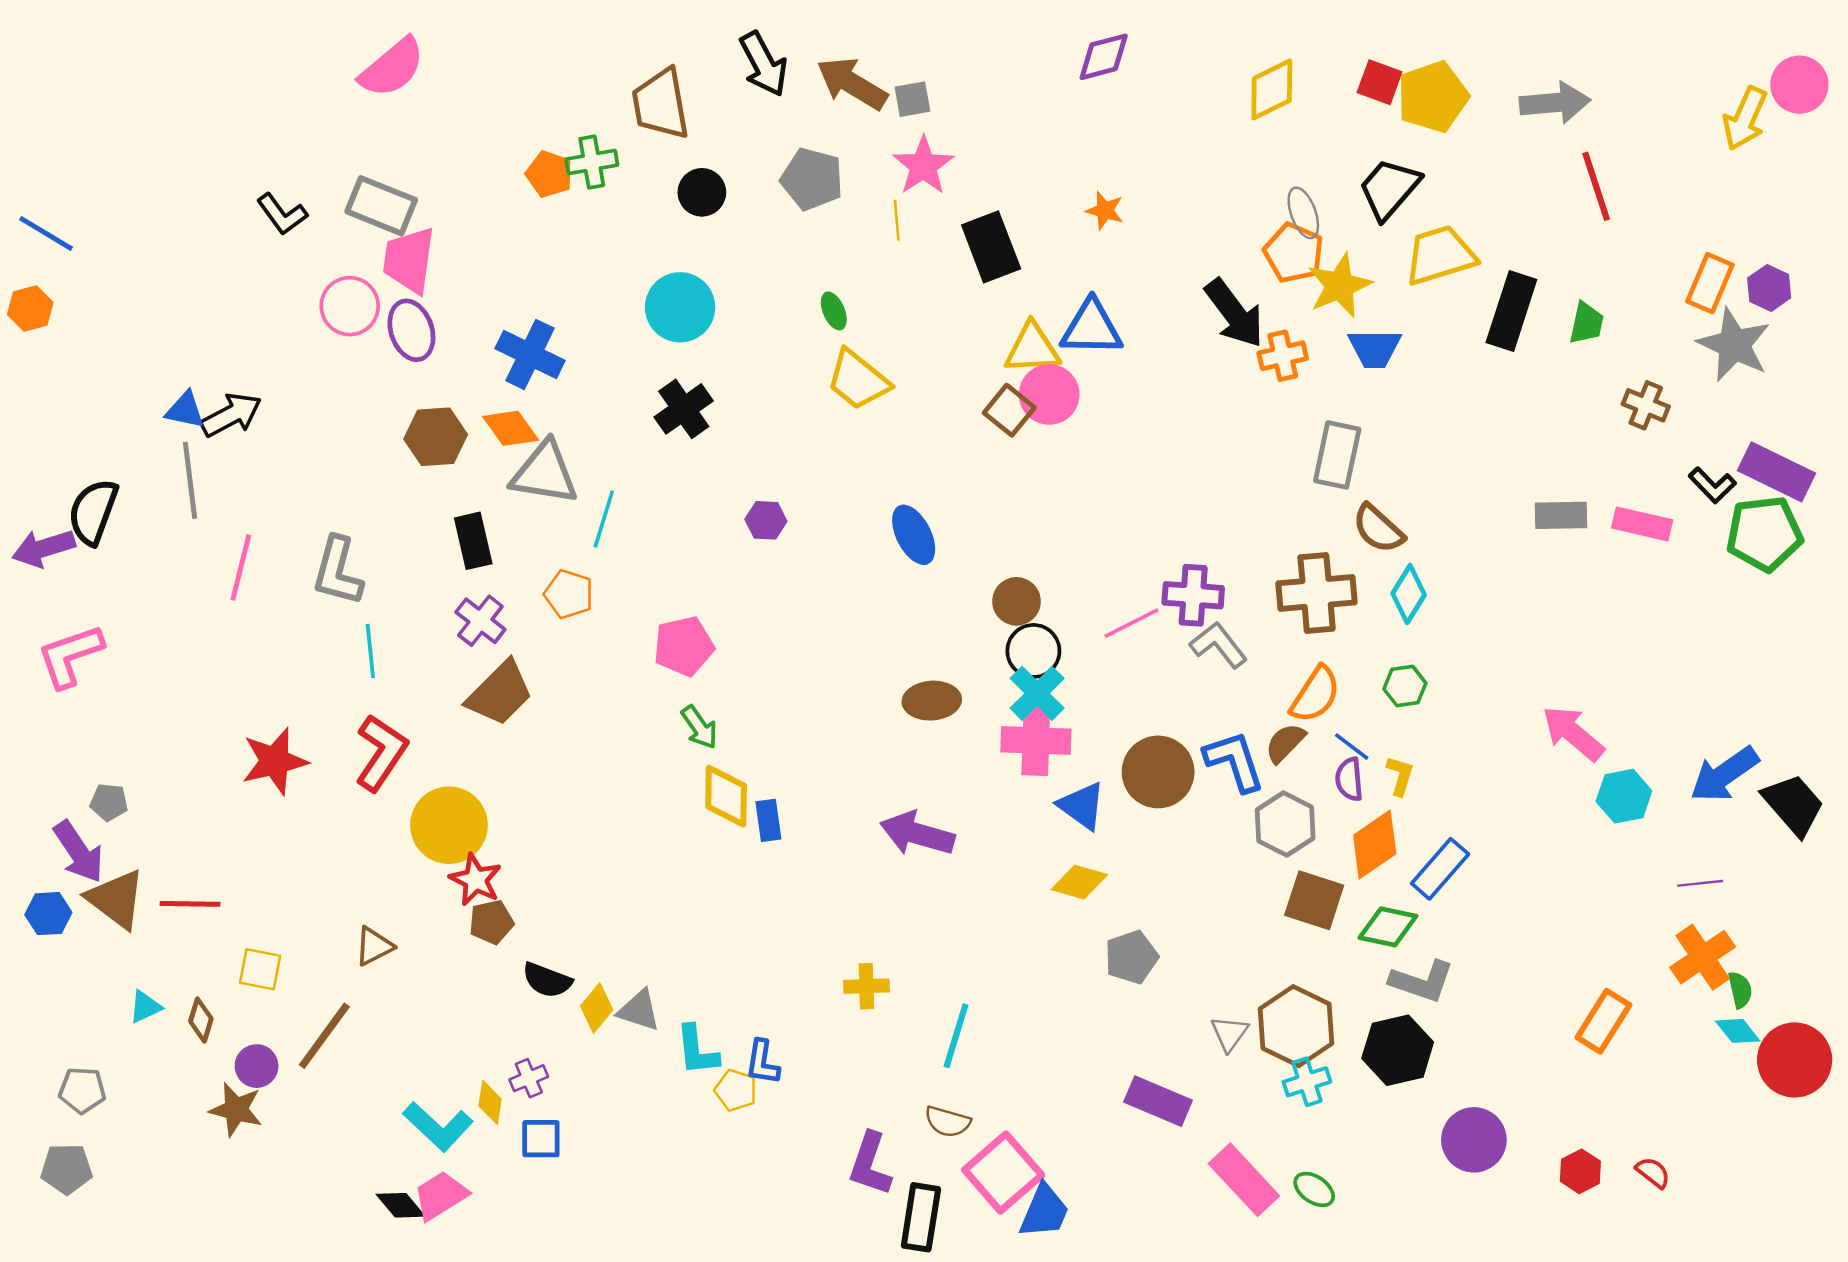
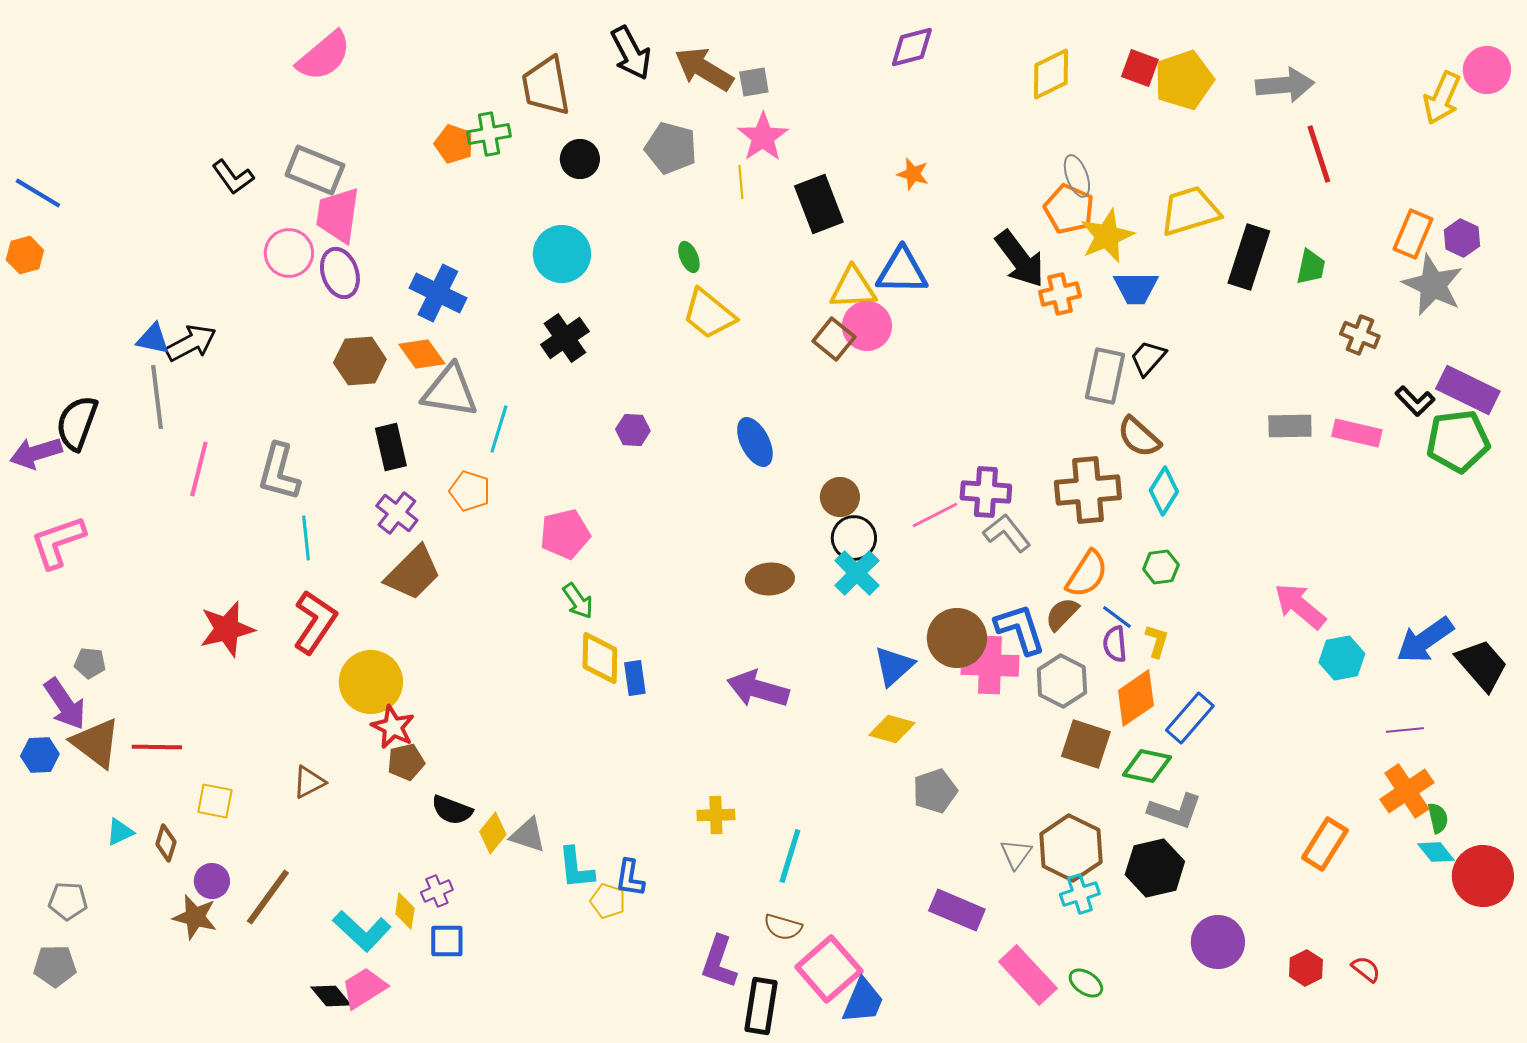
black trapezoid: (1389, 189) -> (1148, 358), moved, size x0.7
pink cross: (1036, 741) -> (990, 665), moved
blue triangle: (1082, 806) -> (894, 666), turned 42
brown line: (324, 1036) -> (268, 897), moved

